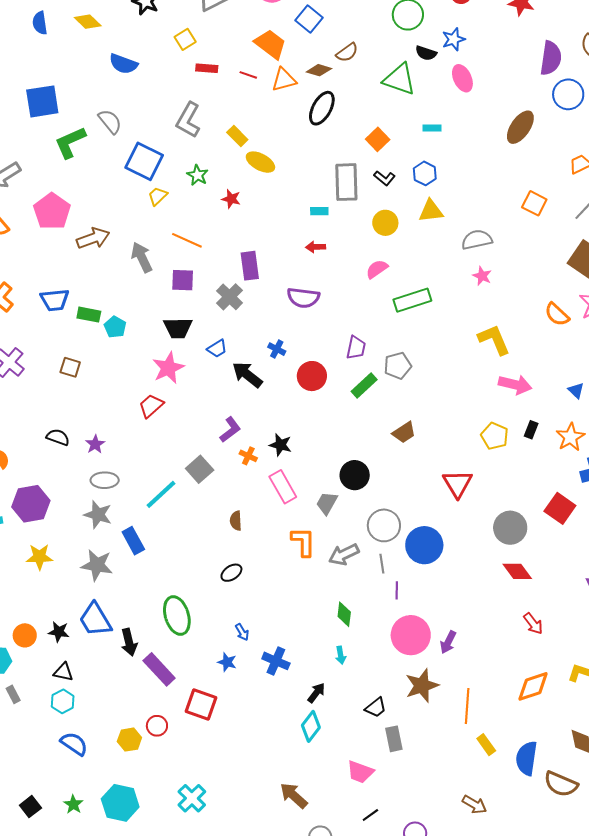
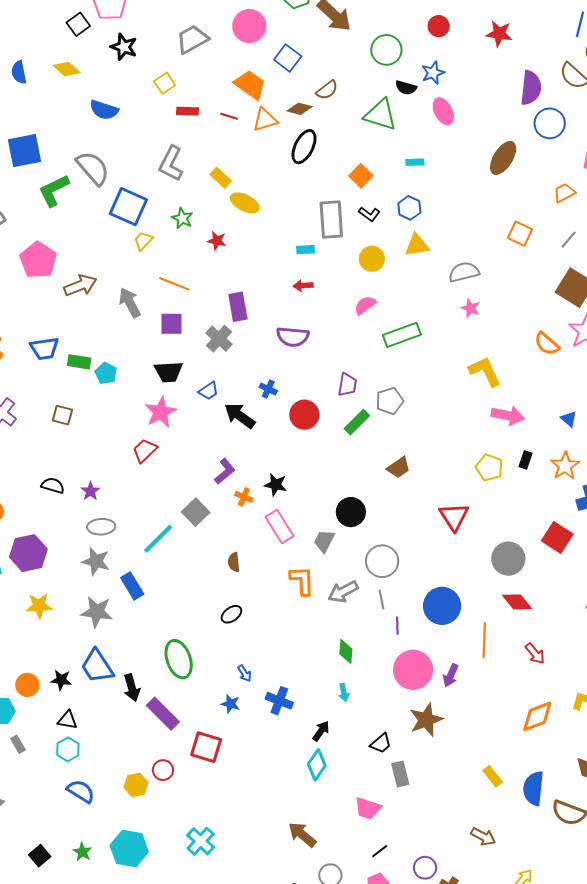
gray semicircle: (110, 121) -> (93, 168), size x1.4
blue circle: (424, 545) -> (442, 606), moved
orange line: (467, 706) -> (484, 640), moved

